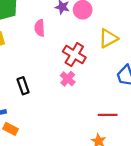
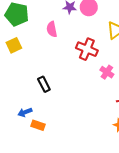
pink cross: (68, 79) -> (107, 72), moved

